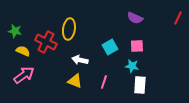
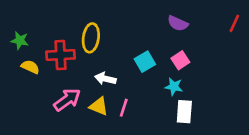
red cross: (46, 42) -> (61, 55), turned -30
pink square: (137, 46) -> (180, 60), turned -32
pink arrow: (24, 75) -> (67, 100), moved
pink line: (104, 82) -> (124, 108), moved

